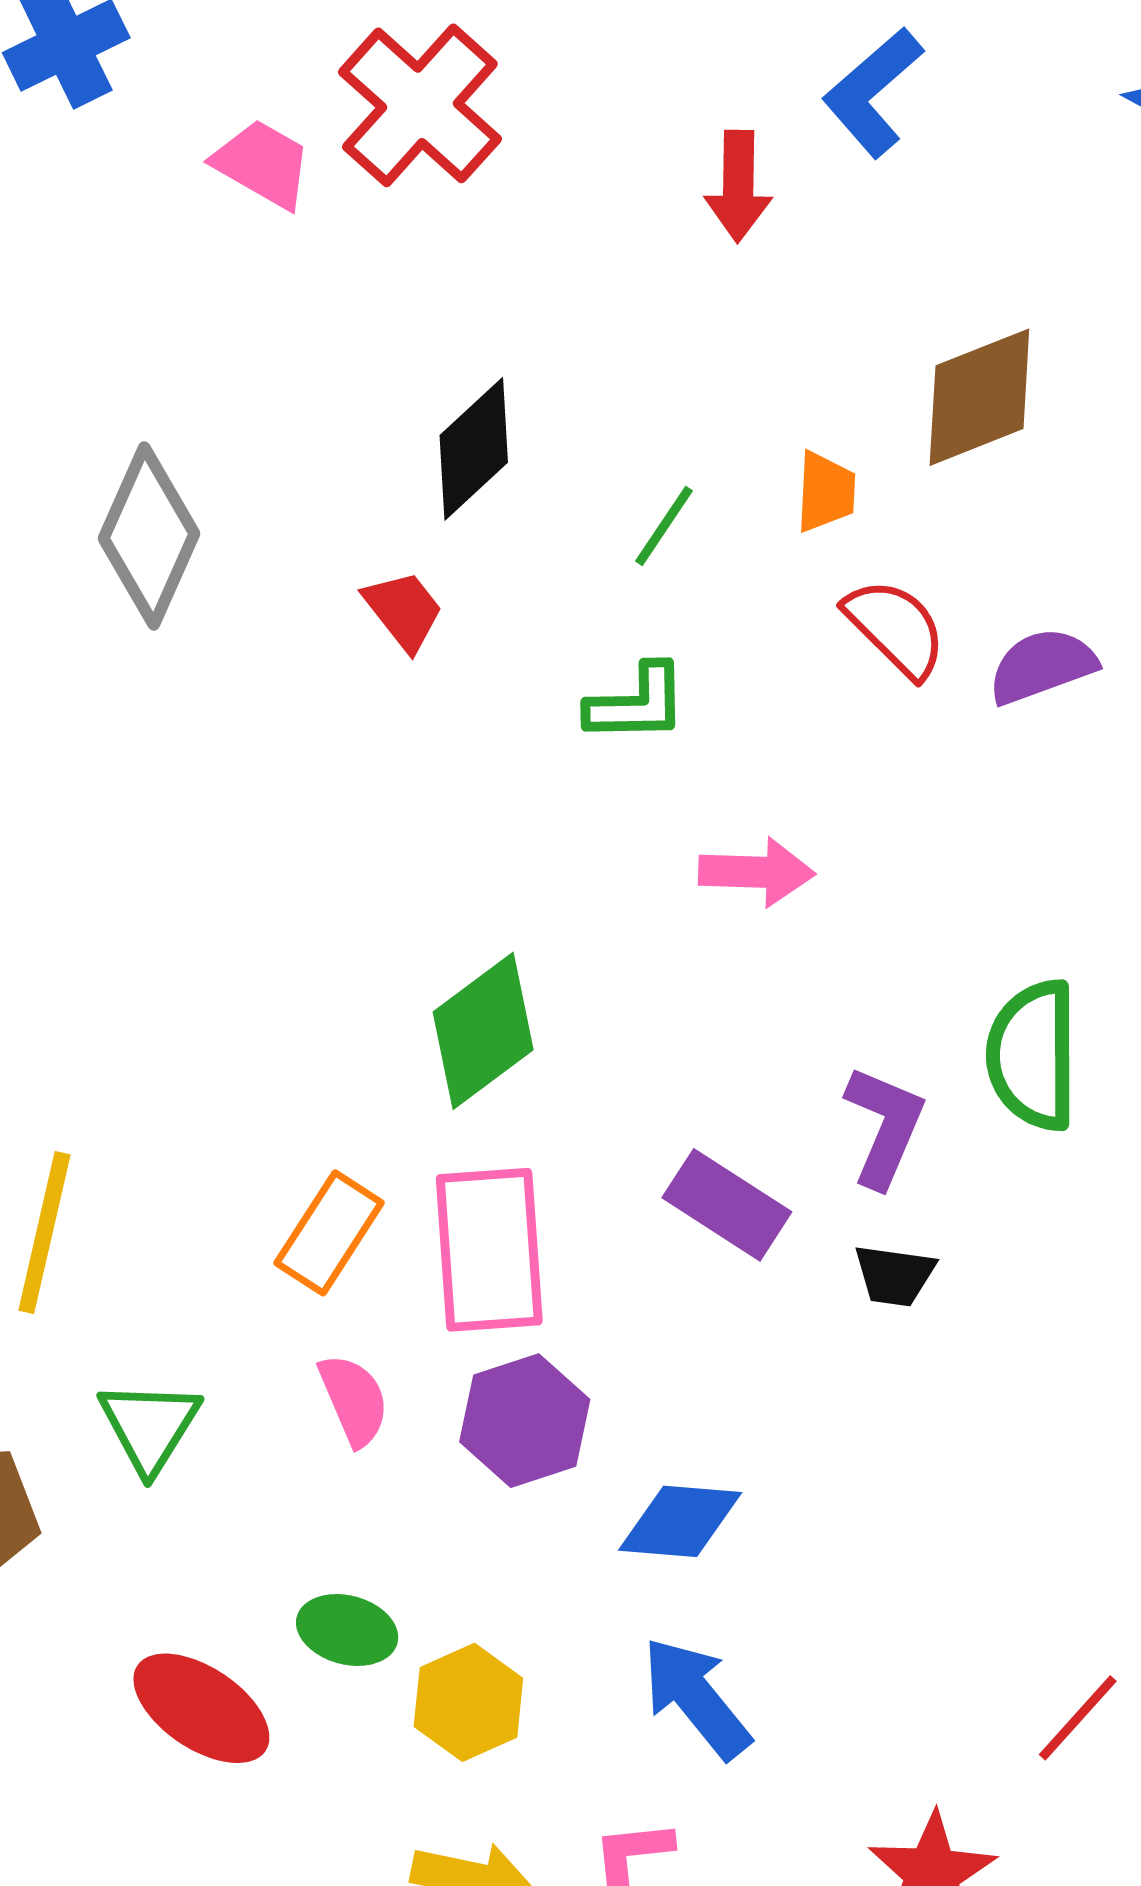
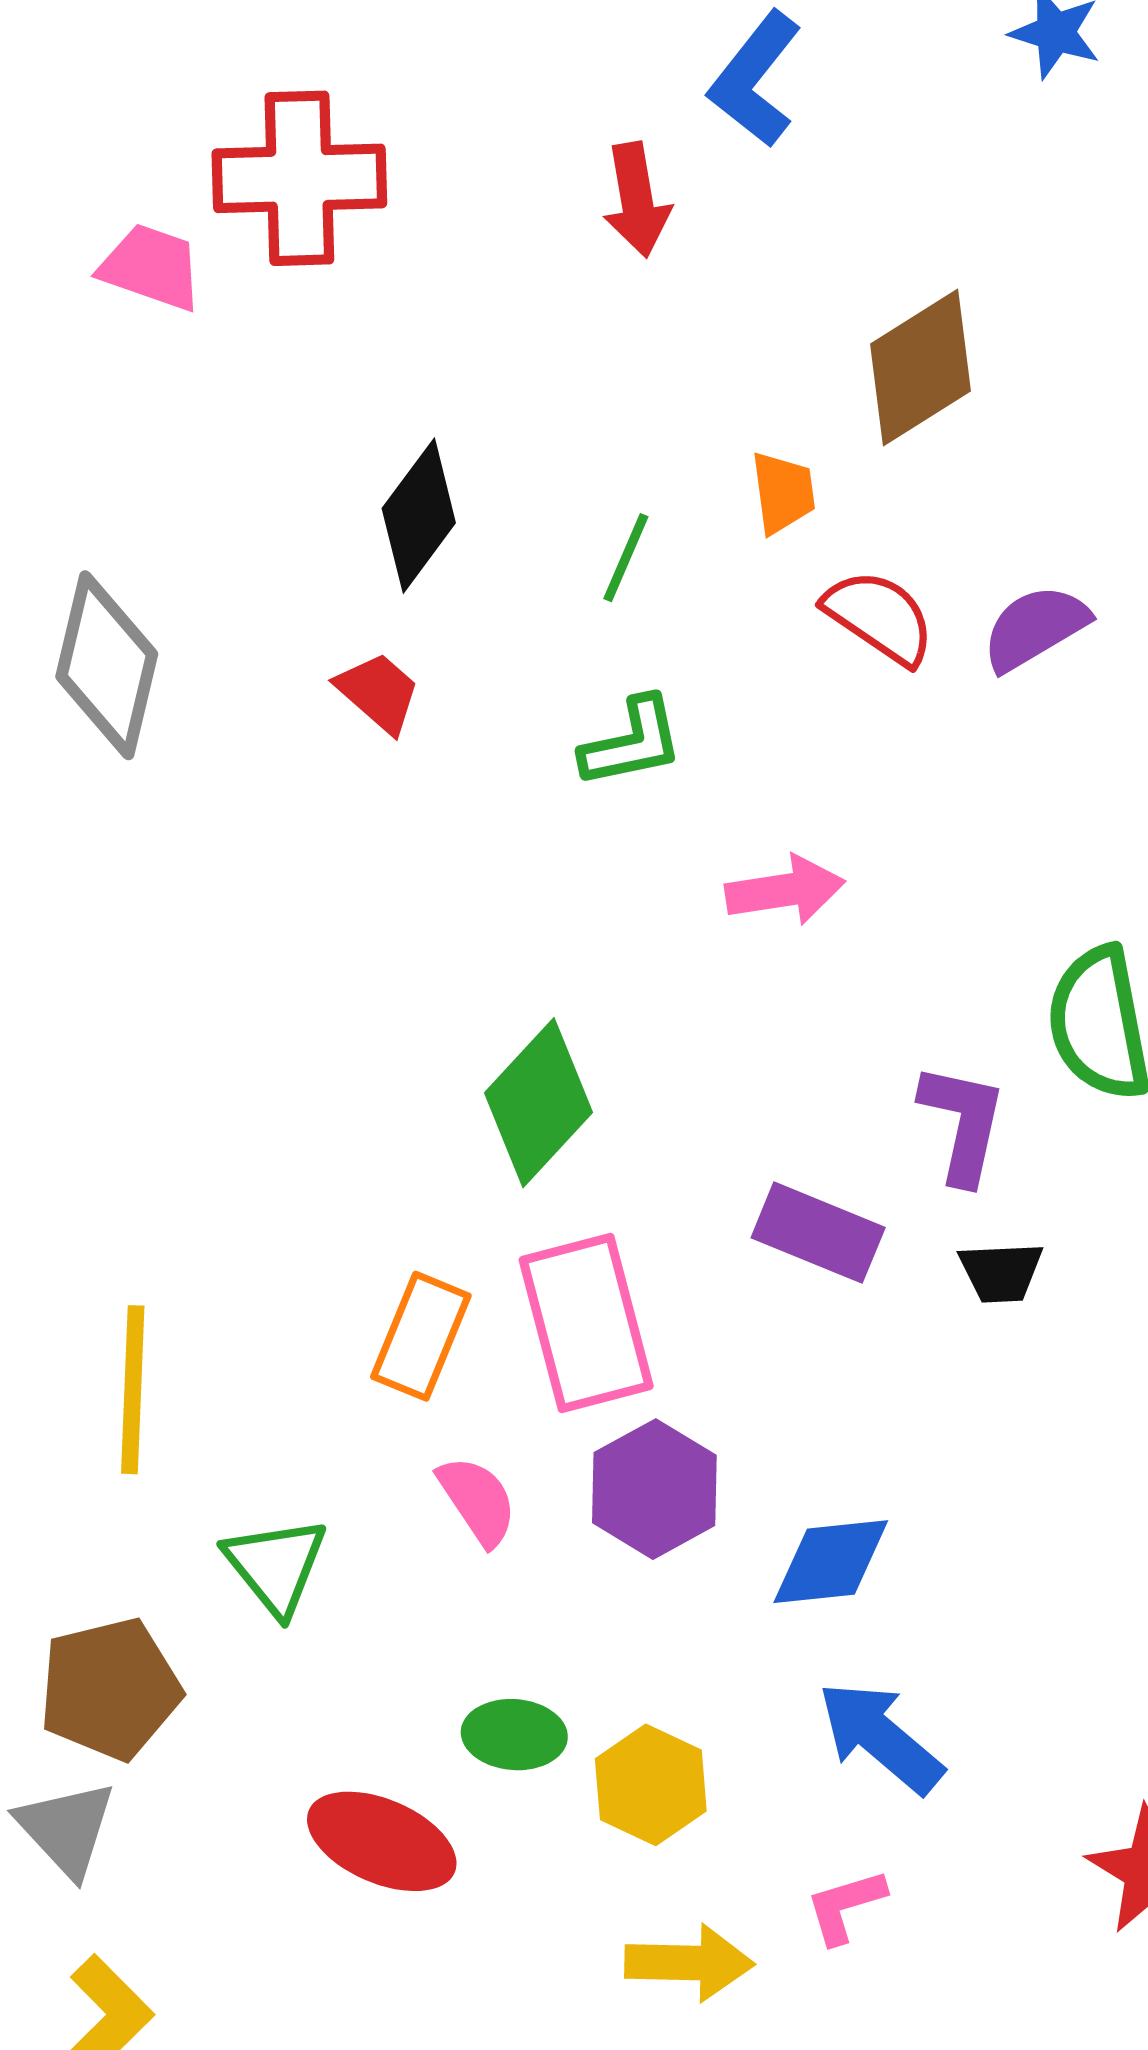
red cross: (420, 105) -> (299, 178), turned -33

